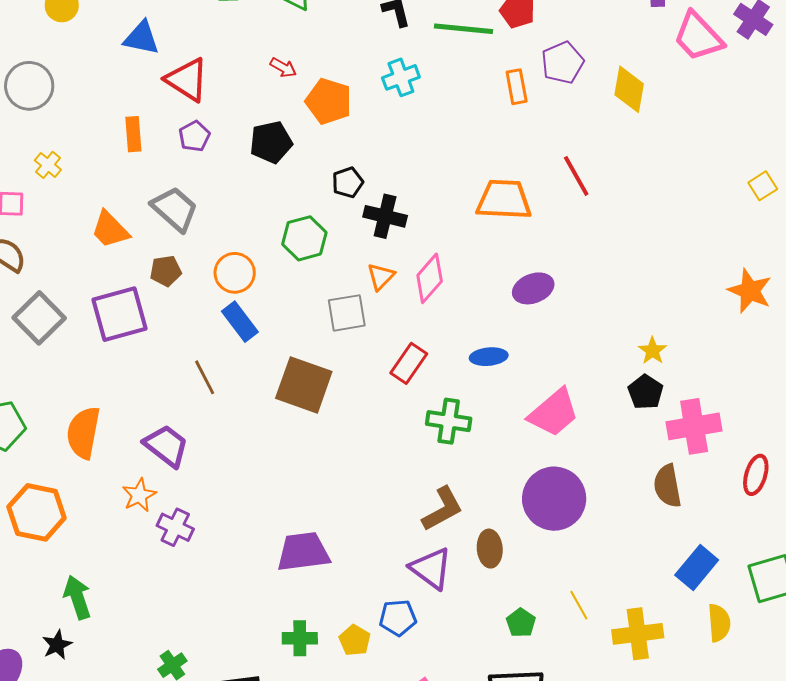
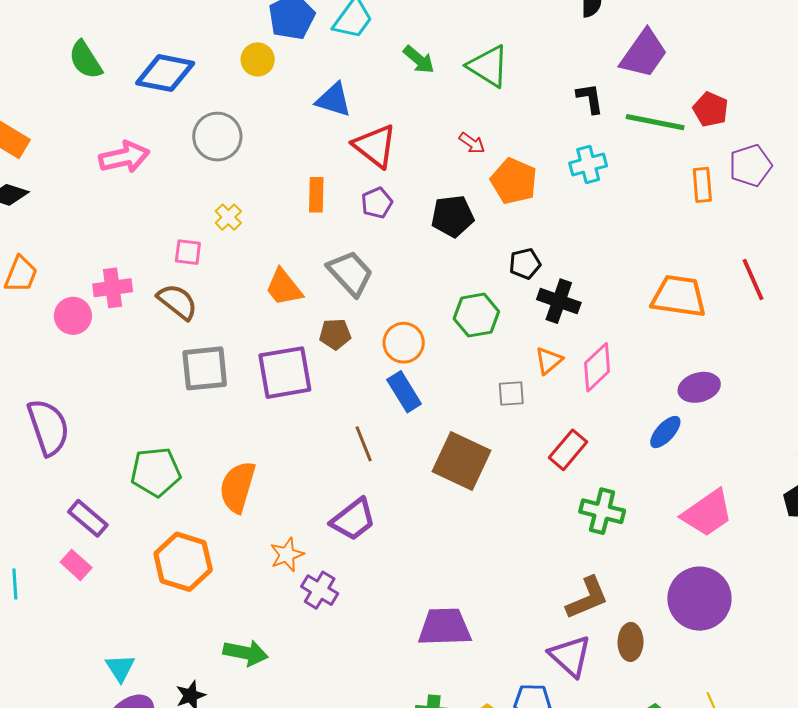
gray square: (347, 313) -> (511, 393), size x0.7
gray square: (39, 318) -> (205, 368), turned 33
blue ellipse: (489, 357) -> (665, 432), moved, turned -48
purple trapezoid: (166, 446) -> (353, 519), moved, turned 99
green arrow: (77, 597) -> (246, 653), moved, turned 114

